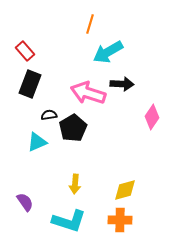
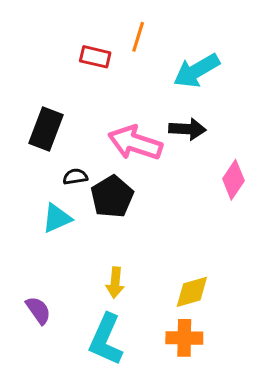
red rectangle: (25, 51) -> (95, 57), moved, turned -36
cyan arrow: (108, 52) -> (197, 71), moved
cyan L-shape: (69, 221) -> (106, 339), turned 96

